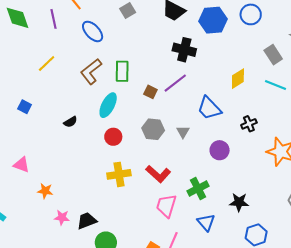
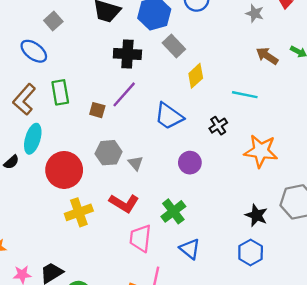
blue ellipse: (93, 31) -> (34, 51), moved
gray rectangle: (273, 55) -> (174, 46), moved
cyan line: (276, 85) -> (245, 95), moved
cyan ellipse: (108, 105) -> (33, 139), moved
gray triangle: (183, 132) -> (136, 163), moved
red circle: (113, 137) -> (64, 170), size x1.8
black star: (239, 202) -> (256, 215), moved, turned 30

